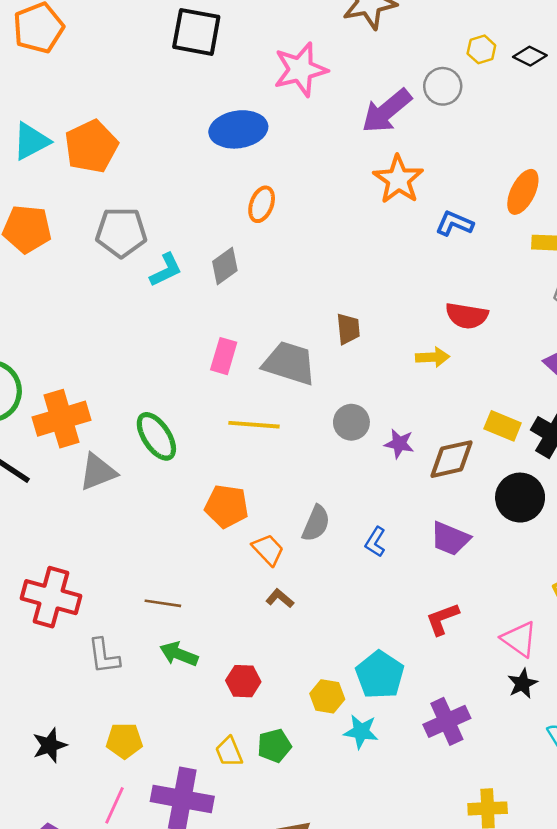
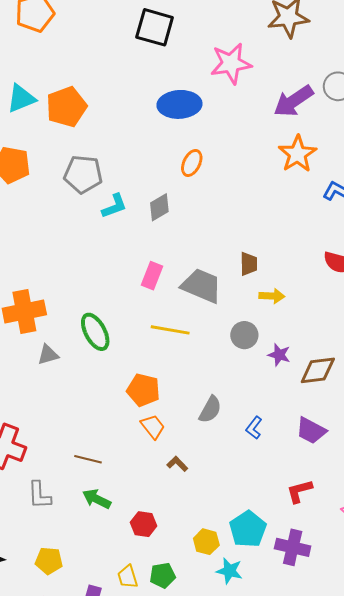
yellow arrow: (433, 357) -> (272, 296), moved
gray triangle: (98, 472) -> (48, 355), size x0.7
orange trapezoid: (268, 550) -> (153, 427), moved
purple cross: (447, 721) -> (293, 547), moved, turned 32

